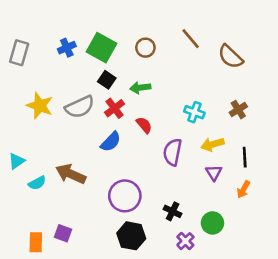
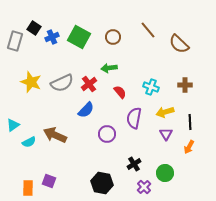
black square: (107, 80) -> (34, 28), moved
brown cross: (238, 110) -> (185, 85), turned 32
red semicircle: (144, 125) -> (120, 92), moved
purple circle: (125, 196) -> (107, 134), moved, size x0.7
black cross: (173, 211) -> (134, 164), turned 32

